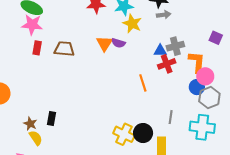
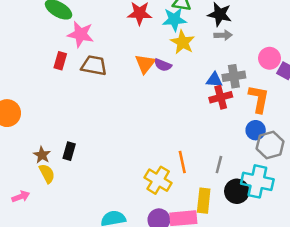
pink star: (32, 25) -> (81, 34), moved
pink circle: (205, 76) -> (270, 58), moved
orange line: (143, 83) -> (182, 162), moved
black circle: (143, 133) -> (237, 191), moved

